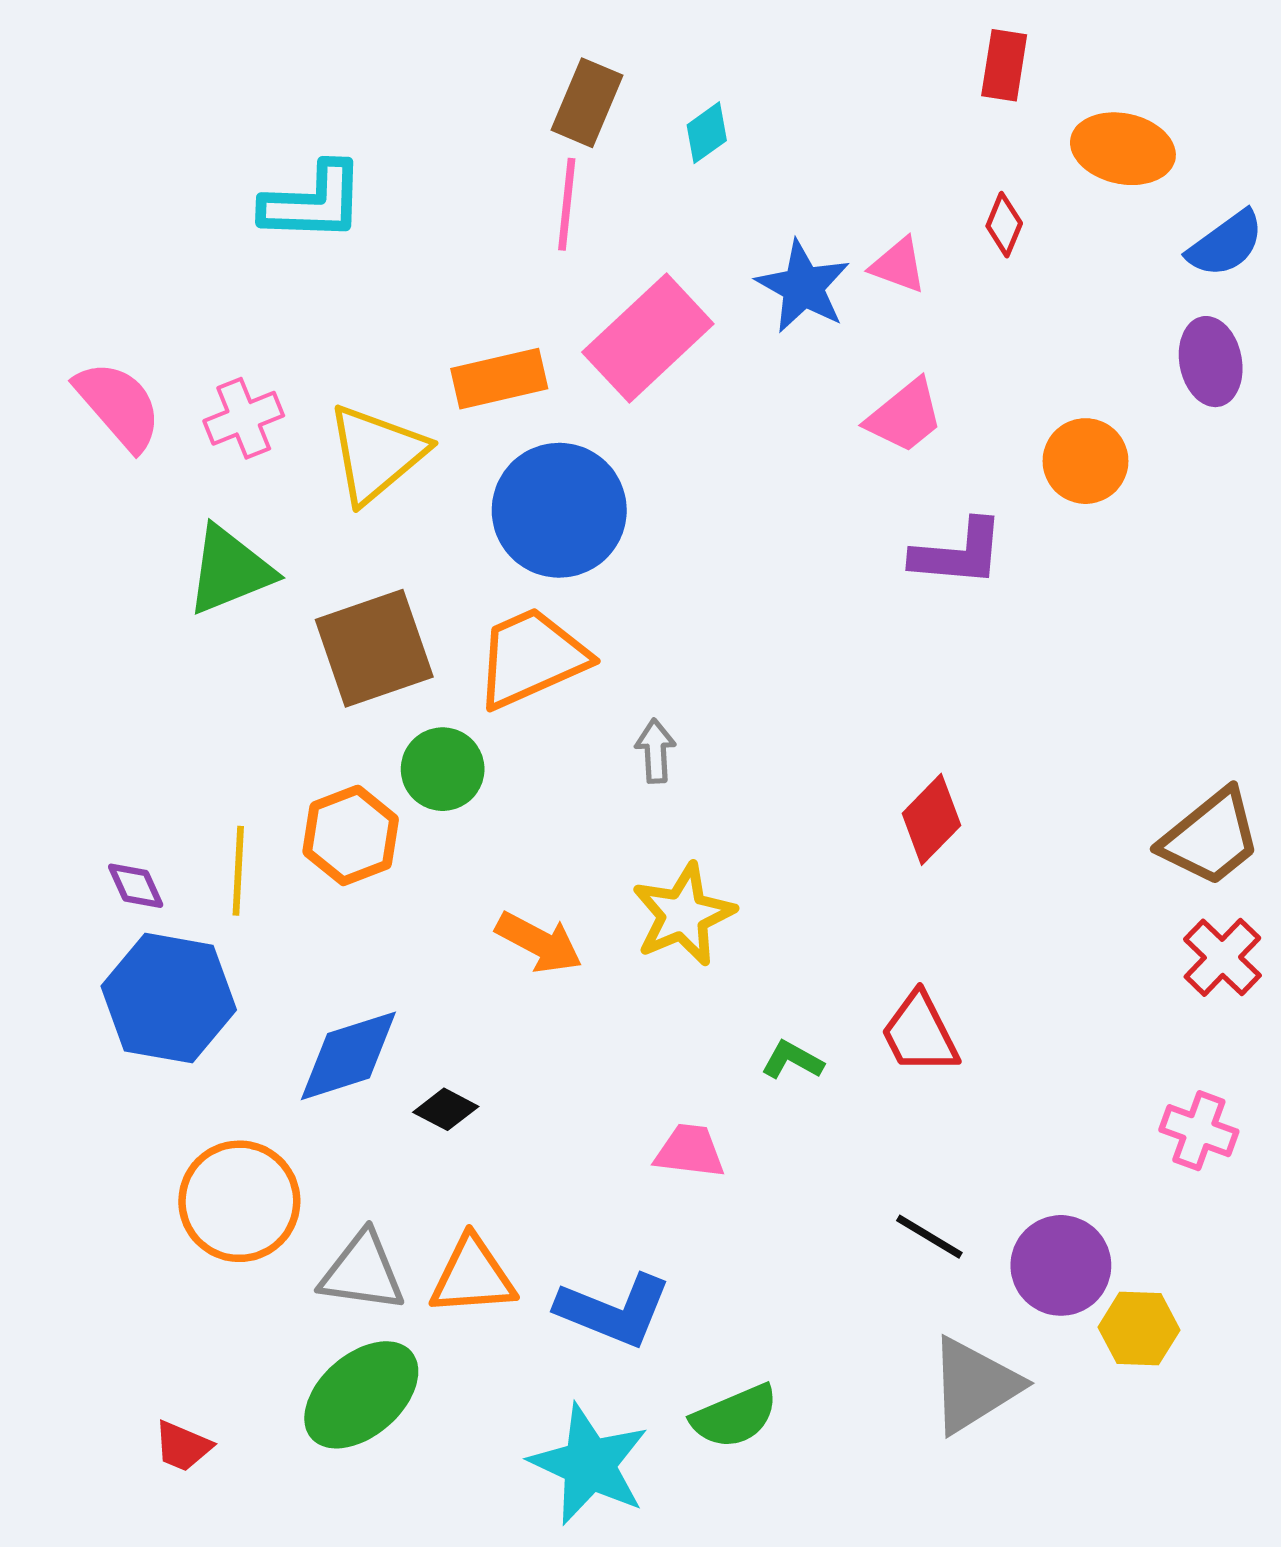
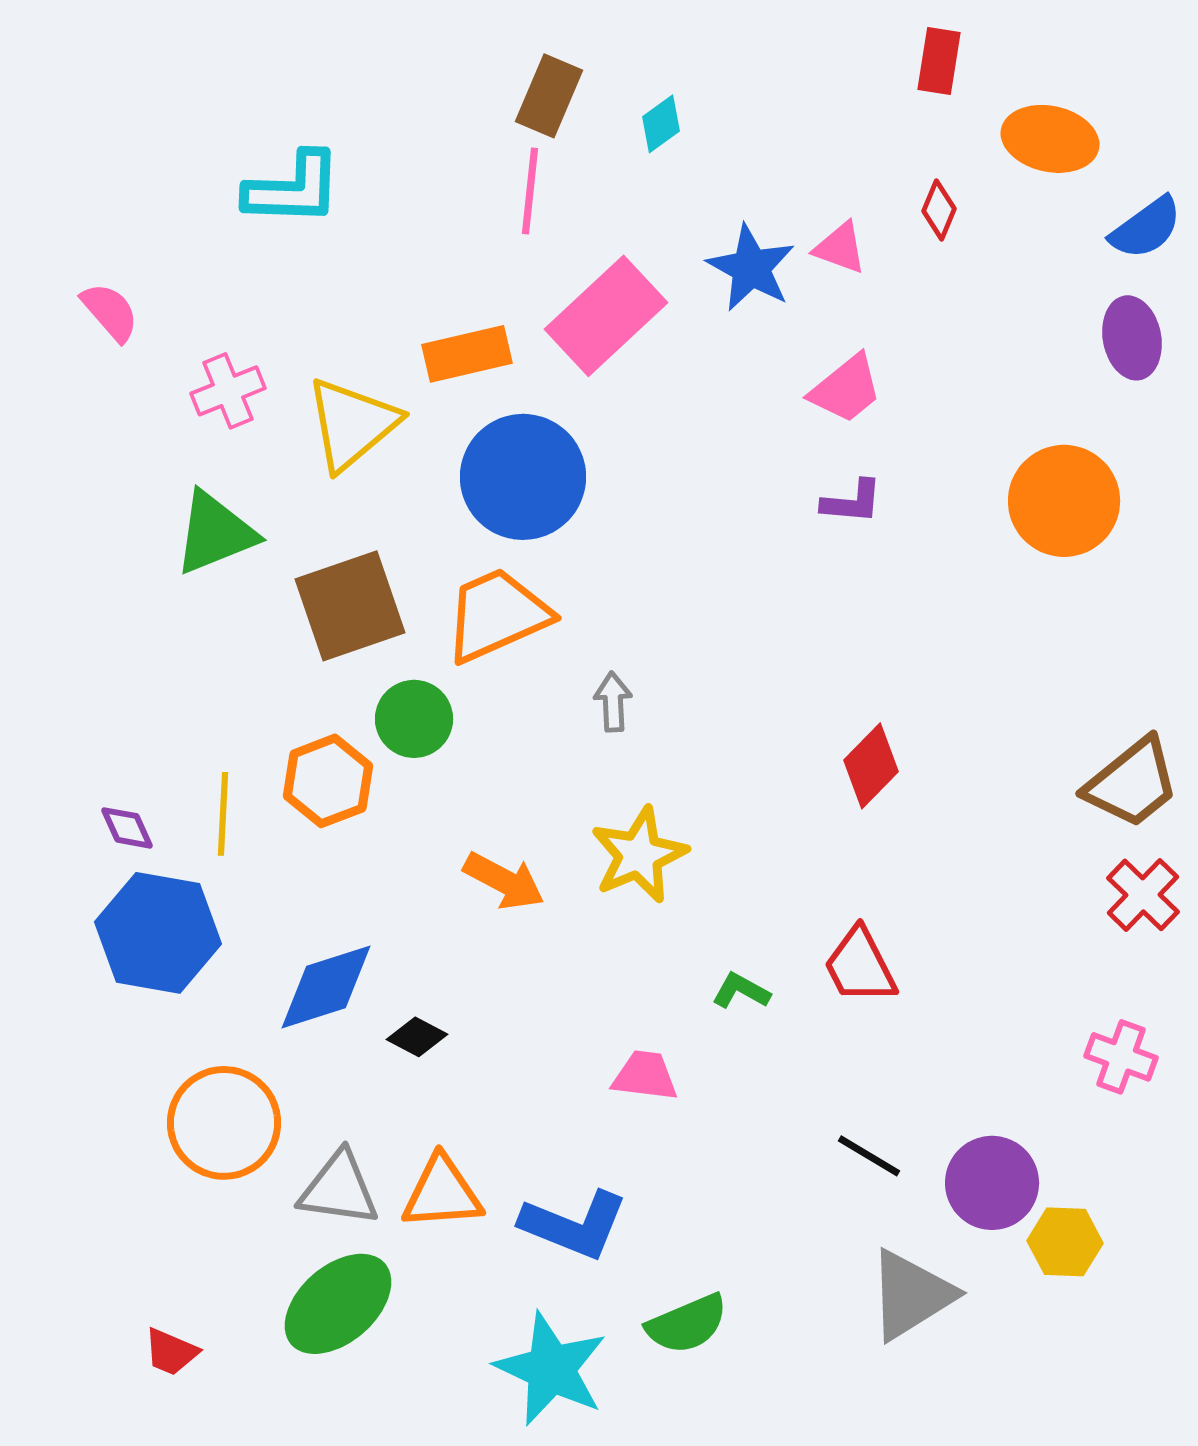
pink semicircle: (118, 405) -> (110, 312), moved, size x0.7
orange circle: (1085, 461) -> (1064, 501), moved, size x1.4
purple L-shape: (958, 553) -> (852, 502), moved, size x0.7

